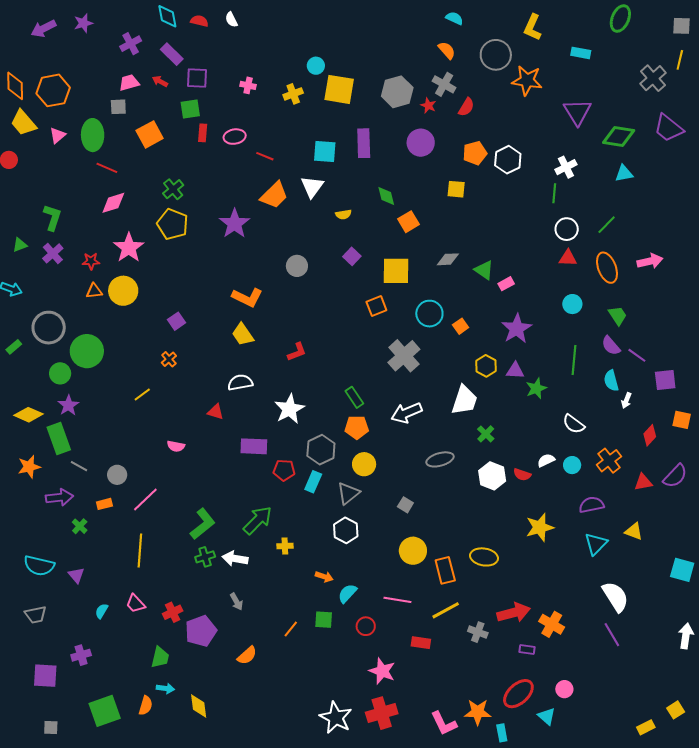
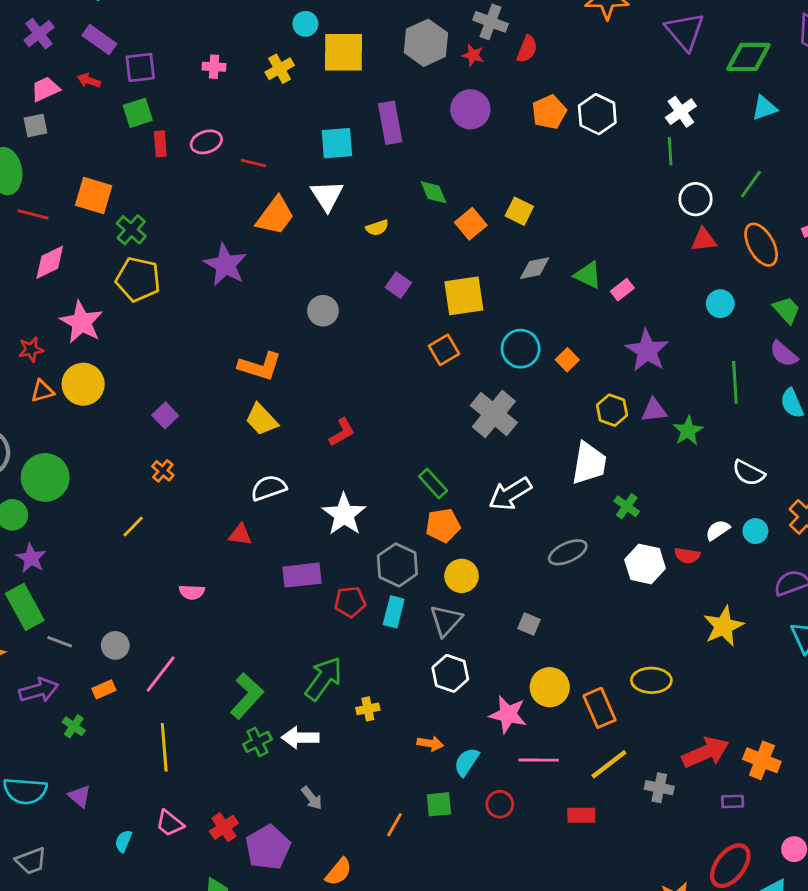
orange square: (150, 134) -> (94, 196), moved, turned -36
yellow square: (456, 189) -> (519, 211), moved, turned 30
pink star: (382, 671) -> (508, 714), moved

